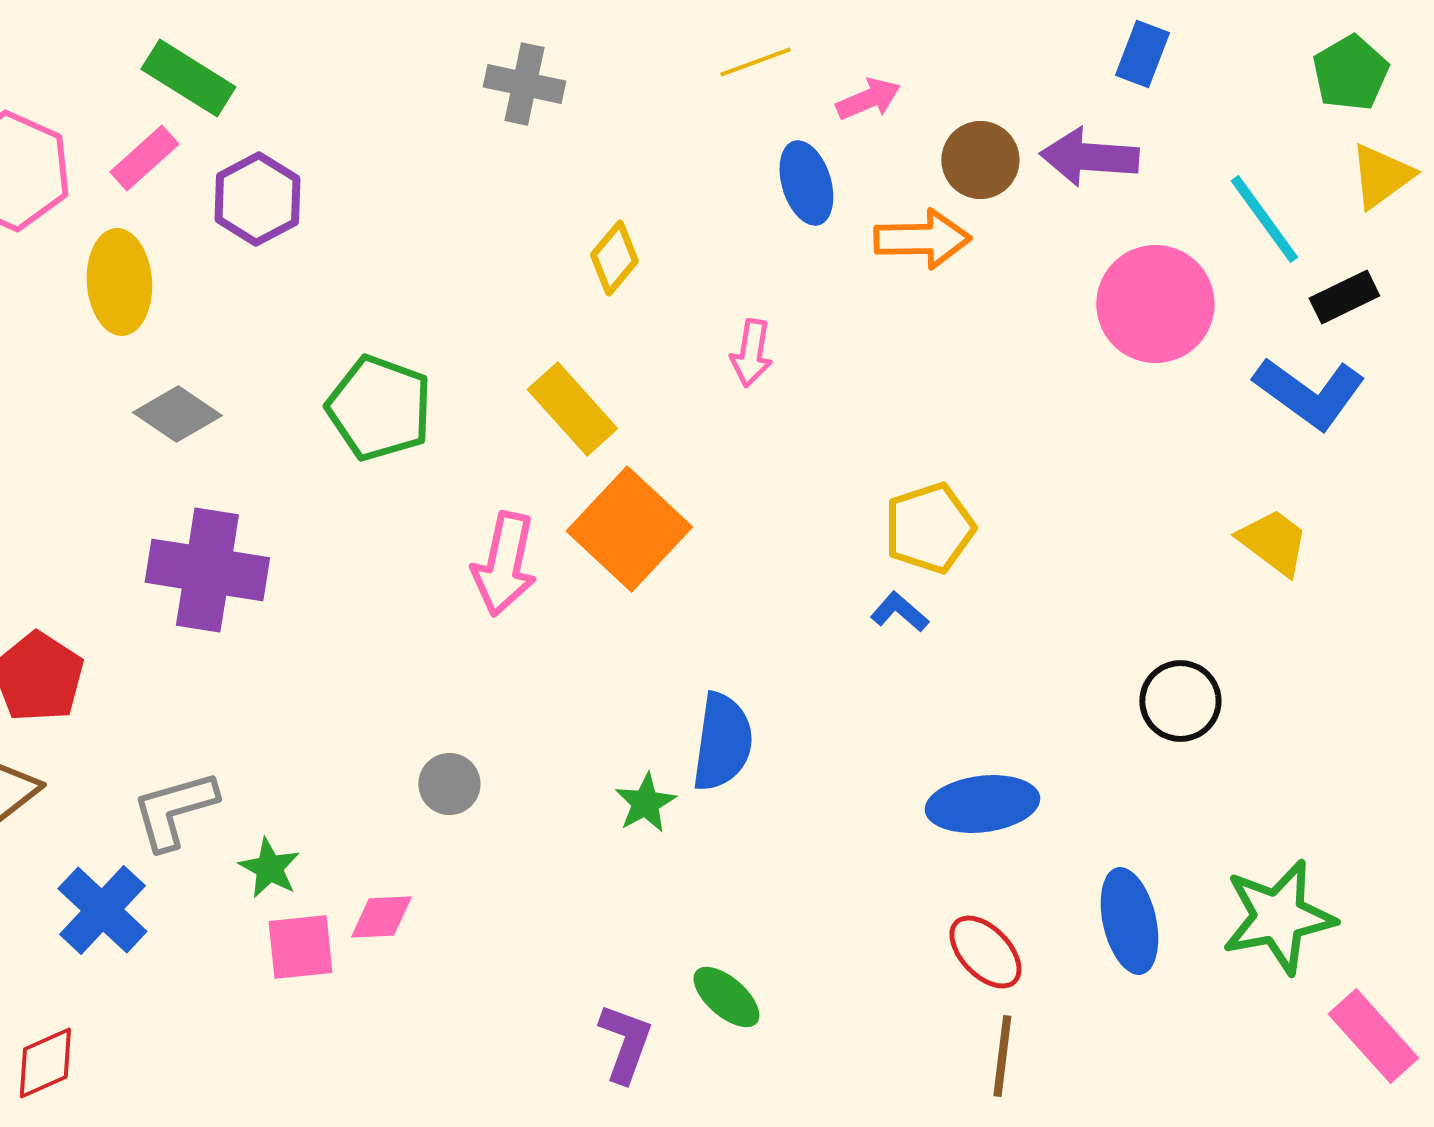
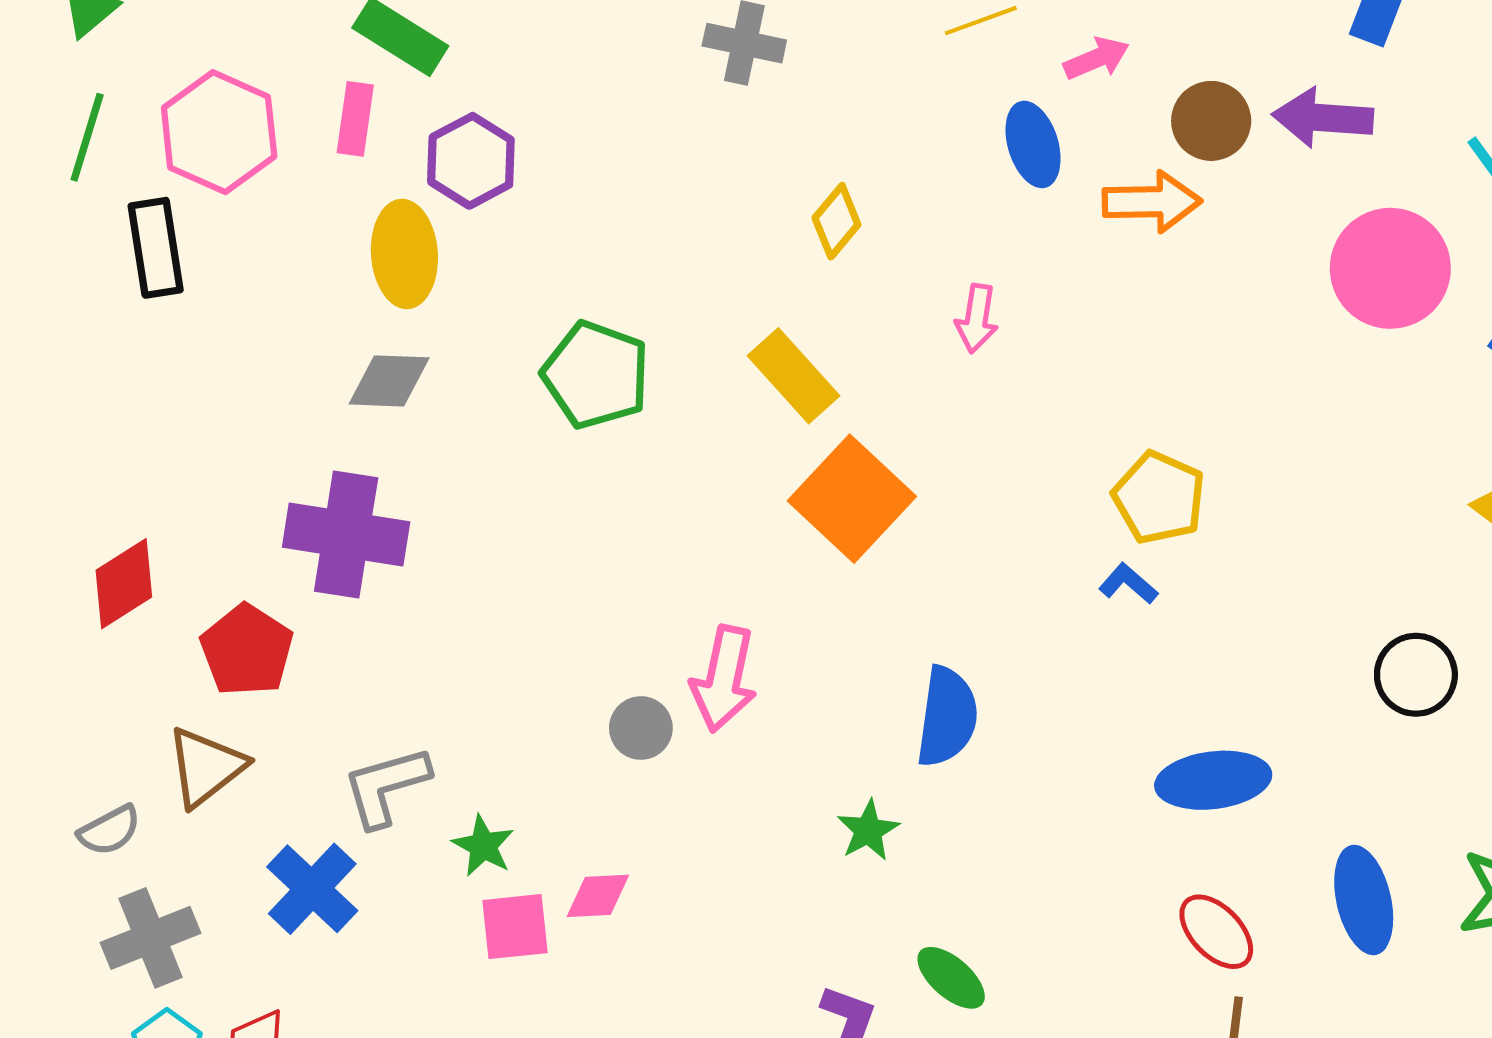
pink rectangle: (144, 158) -> (355, 119), turned -40
yellow ellipse: (119, 282) -> (404, 254), moved
gray diamond: (177, 414) -> (389, 381), turned -32
yellow pentagon: (929, 528) -> (1159, 498), turned -30
pink arrow: (504, 564) -> (724, 679), moved
purple cross: (207, 570) -> (346, 535), moved
gray circle: (449, 784) -> (641, 728), moved
green star: (645, 803) -> (868, 830), moved

